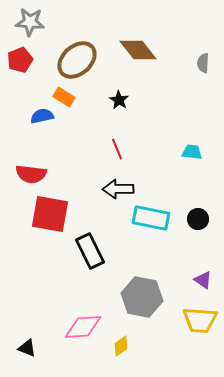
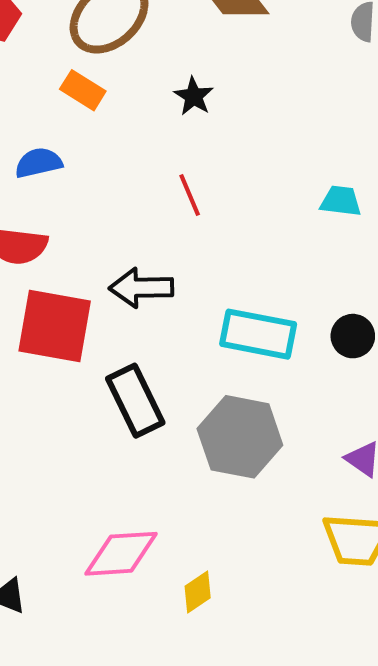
blue semicircle: (42, 116) -> (38, 163), moved
black arrow: (118, 189) -> (141, 288), moved
gray hexagon: (142, 297) -> (240, 437), moved

